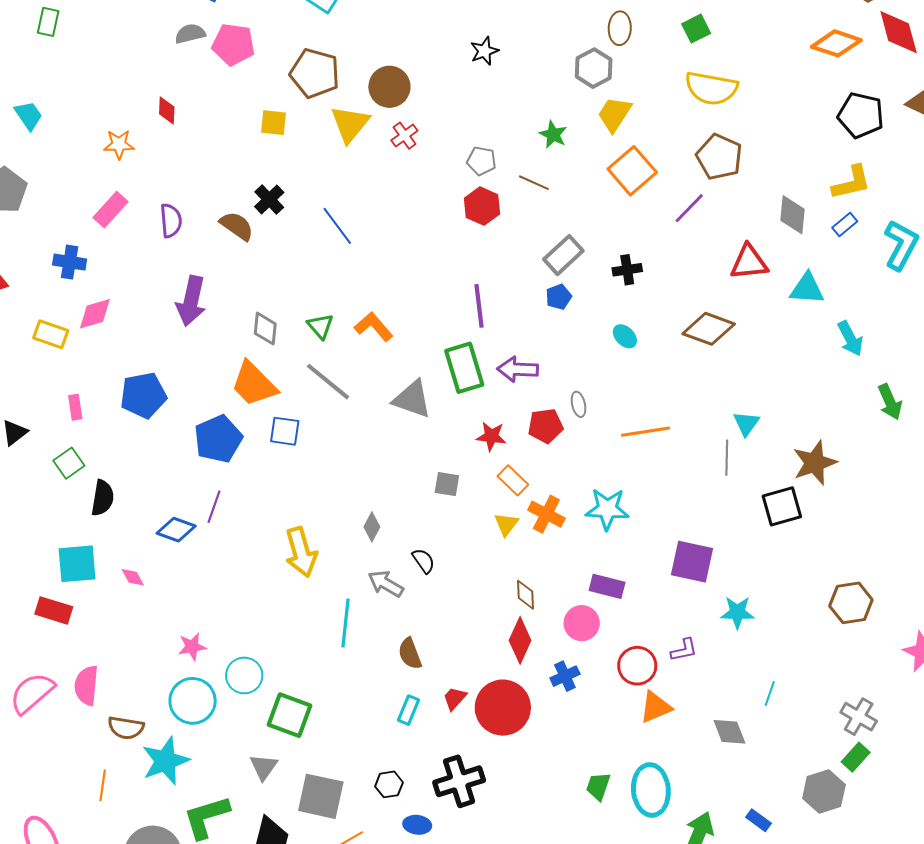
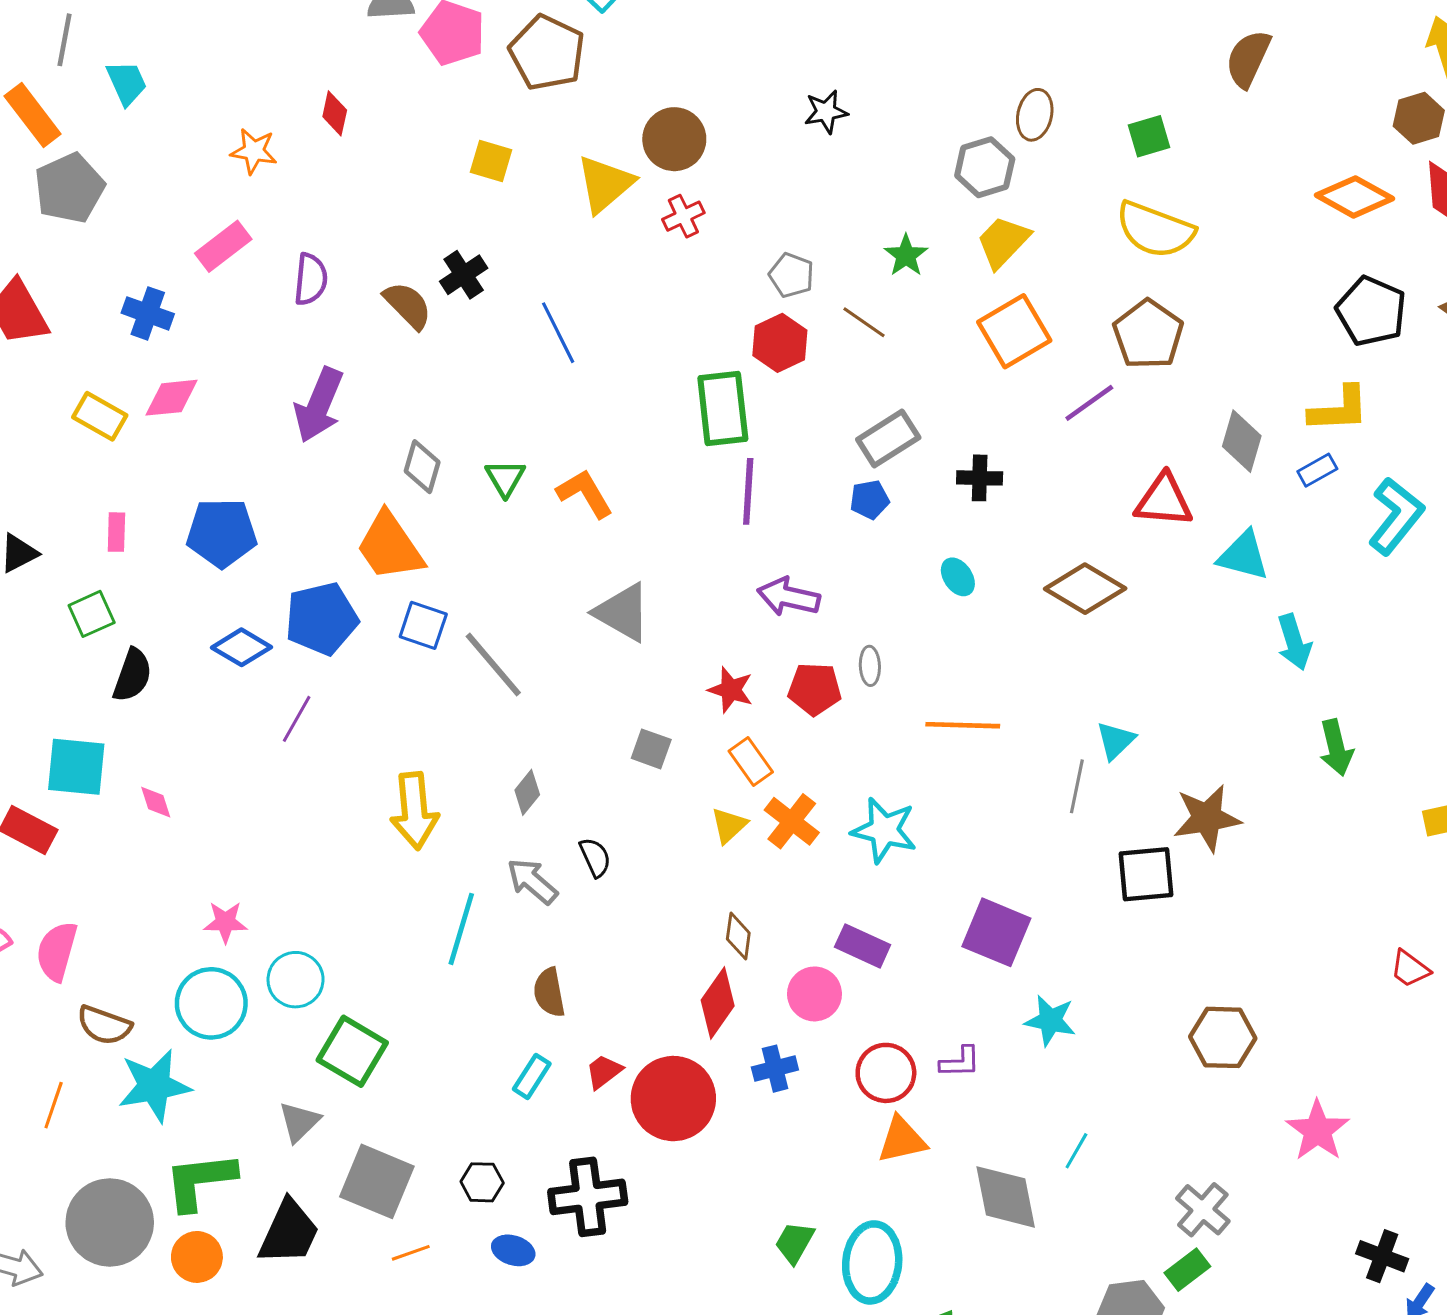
brown pentagon: (315, 73) -> (547, 53), moved
green rectangle: (464, 368) -> (723, 408), moved
gray line: (328, 382) -> (493, 665), moved
blue diamond: (176, 530) -> (241, 647), moved
gray diamond: (729, 732) -> (1006, 1197), size x1.4

